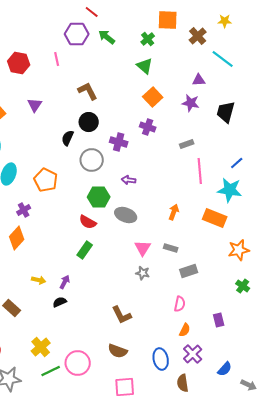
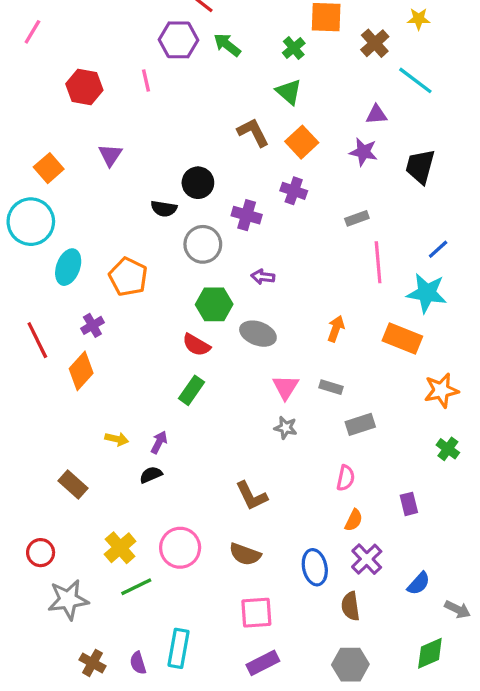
brown L-shape: (88, 91) -> (253, 132), moved
black semicircle: (68, 138) -> (164, 209), turned -105
pink circle: (78, 363) -> (180, 548), moved

